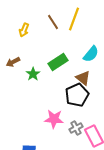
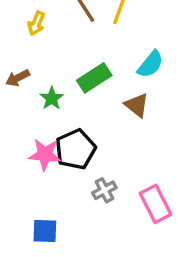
black pentagon: (77, 95) -> (75, 149), moved
pink star: (54, 119) -> (45, 154), moved
gray cross: (76, 128) -> (104, 190), moved

